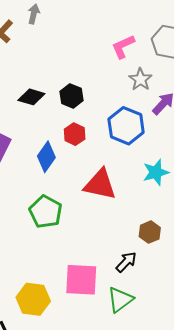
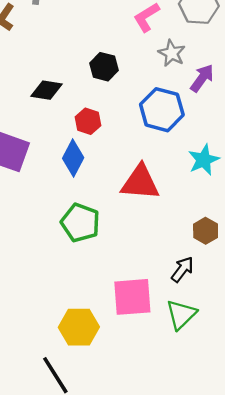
black hexagon: (72, 96) -> (104, 67), moved
red hexagon: (75, 134) -> (88, 121), moved

